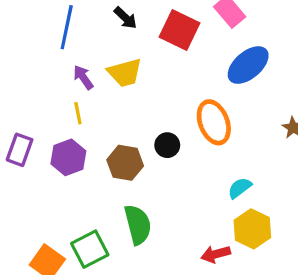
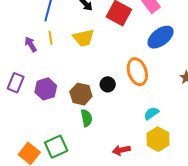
purple arrow: (83, 77) -> (31, 44), moved
yellow line: (78, 113) -> (51, 38), moved
green semicircle: (138, 225) -> (86, 118), moved, size x0.7
red arrow: (216, 254) -> (121, 150), moved

